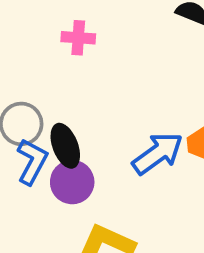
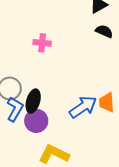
black ellipse: (65, 146) -> (33, 101), turned 35

